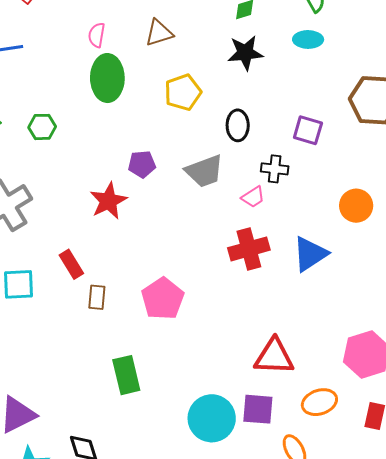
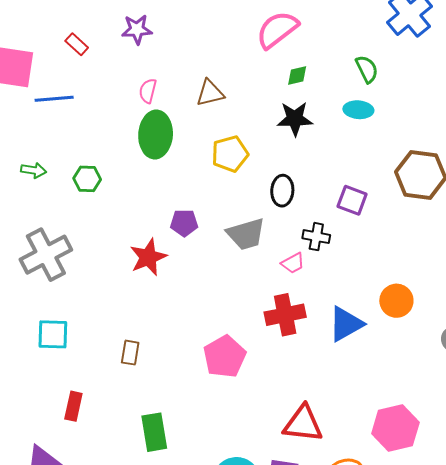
orange circle: (356, 206) -> (396, 301), moved
red rectangle: (71, 264) -> (73, 406), moved, turned 40
pink pentagon: (163, 299) -> (225, 357), moved

